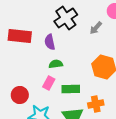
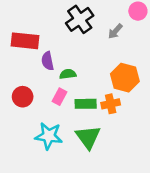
purple semicircle: (50, 42) -> (48, 61), moved
red circle: (20, 95) -> (23, 97), moved
orange cross: (96, 104) -> (111, 104), moved

